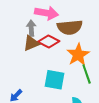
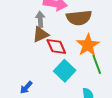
red diamond: (49, 42) -> (56, 46), moved, turned 40
cyan square: (54, 80) -> (65, 71), turned 35

